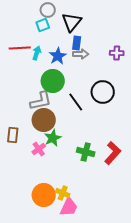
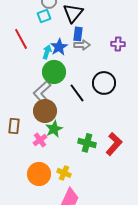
red line: (20, 48) -> (21, 39), turned 65
cyan arrow: (37, 53) -> (47, 52), moved
gray L-shape: (41, 101) -> (42, 92), turned 150
yellow cross: (63, 193) -> (64, 173), moved
orange circle: (44, 195) -> (39, 174), moved

